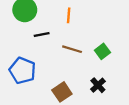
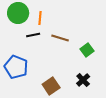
orange line: (69, 15) -> (40, 18), moved
brown line: (72, 49) -> (60, 38), moved

